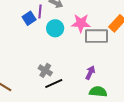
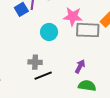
cyan circle: (55, 28) -> (49, 32), moved
gray cross: (45, 70) -> (35, 62), turned -32

